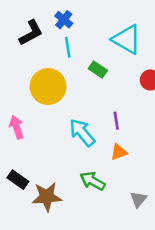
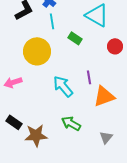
pink arrow: (17, 127) -> (13, 82), turned -90
orange triangle: (119, 152) -> (104, 96), moved, size x1.6

